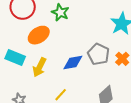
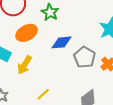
blue diamond: (73, 62) -> (62, 42), moved

